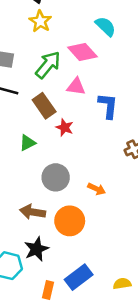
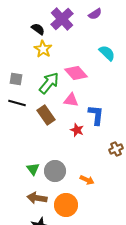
cyan semicircle: (106, 26) -> (107, 53), moved
red star: (65, 127) -> (77, 130), moved
green triangle: (27, 143) -> (33, 169), moved, turned -40

